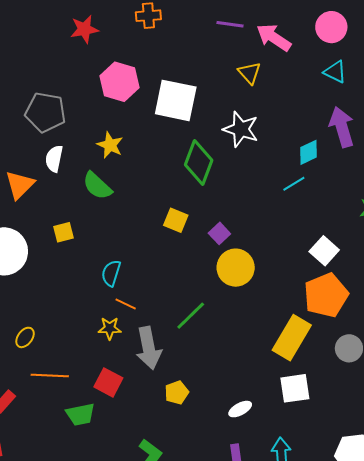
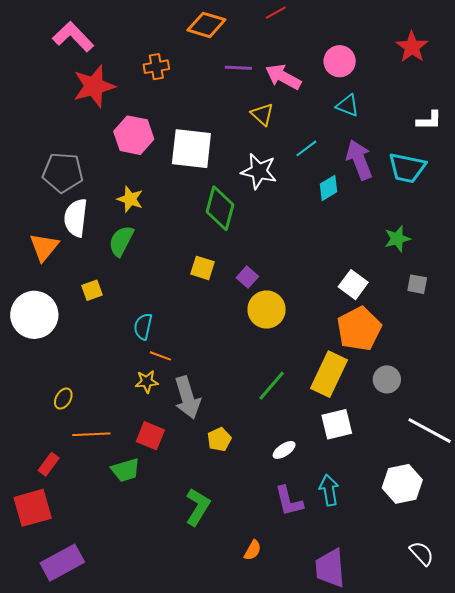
red star: (84, 29) -> (94, 86), size x1.5
white semicircle: (54, 159) -> (76, 218), size x1.4
cyan line: (294, 184) -> (306, 148), moved
green semicircle: (97, 186) -> (121, 241), turned 80
green line: (191, 316) -> (272, 386), moved

